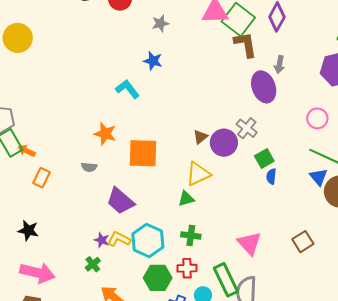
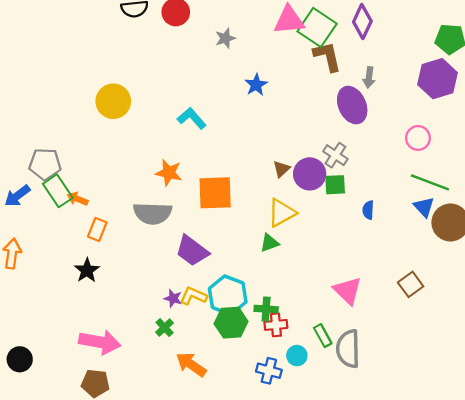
yellow circle: (18, 38) -> (113, 101), moved
blue star: (153, 61) -> (256, 85), moved, turned 30
green square: (264, 158) -> (335, 185), moved, turned 30
gray semicircle: (89, 167) -> (153, 213), size x2.0
black star: (28, 230) -> (87, 270), moved, turned 30
green cross: (191, 235) -> (266, 309), moved
green hexagon: (158, 278) -> (231, 323), moved
green rectangle: (226, 280) -> (323, 336), size x0.6

